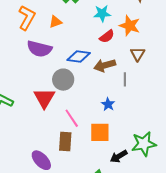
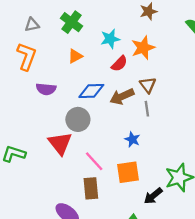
orange triangle: (55, 22) -> (75, 56), moved
orange star: (130, 26) -> (143, 48), turned -30
purple semicircle: (39, 49) -> (46, 89), size x0.7
brown triangle: (138, 54) -> (148, 85), moved

